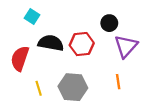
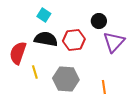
cyan square: (32, 16) -> (44, 15), moved
orange line: (118, 82) -> (104, 87), moved
yellow line: (39, 88) -> (35, 72), moved

